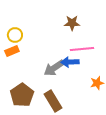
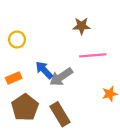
orange rectangle: (12, 51) -> (14, 78), moved
blue arrow: (70, 62) -> (44, 70), moved, turned 48

